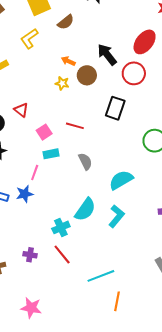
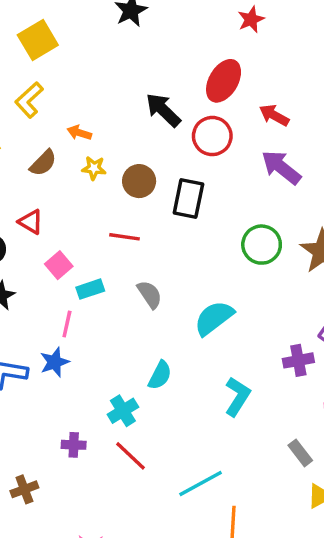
brown semicircle: (66, 22) -> (43, 163), moved
orange arrow: (68, 61) -> (79, 133), moved
brown circle: (87, 75) -> (139, 181), moved
pink square: (44, 132) -> (59, 265), moved
cyan semicircle: (85, 209) -> (160, 375), size x0.7
cyan L-shape: (117, 216) -> (237, 397), moved
purple cross: (30, 255) -> (74, 445), moved

